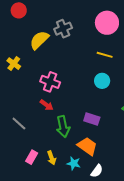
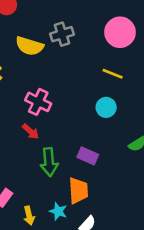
yellow semicircle: (39, 40) -> (30, 46), turned -125
orange trapezoid: (87, 146) -> (78, 191), turned 45
yellow arrow: (52, 158) -> (29, 216), moved

